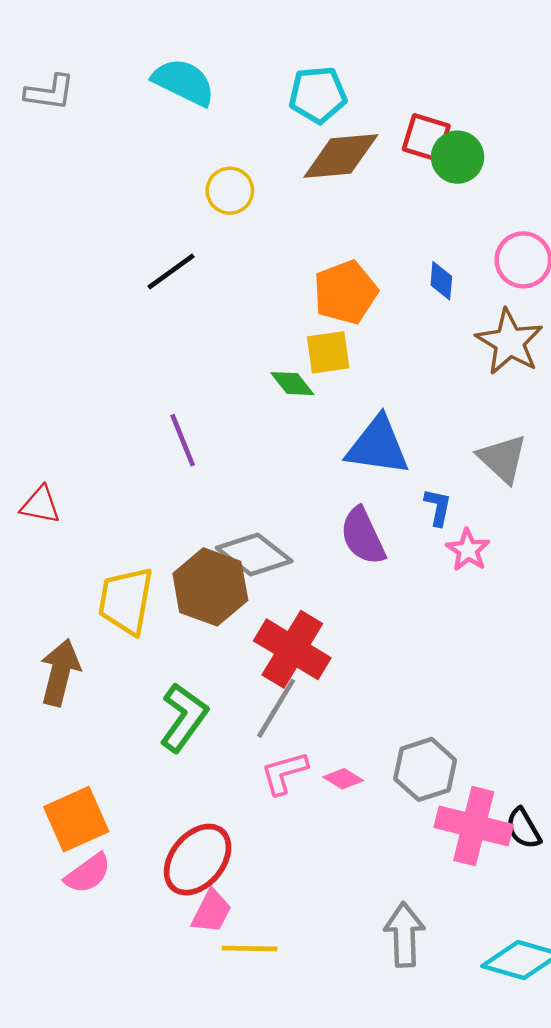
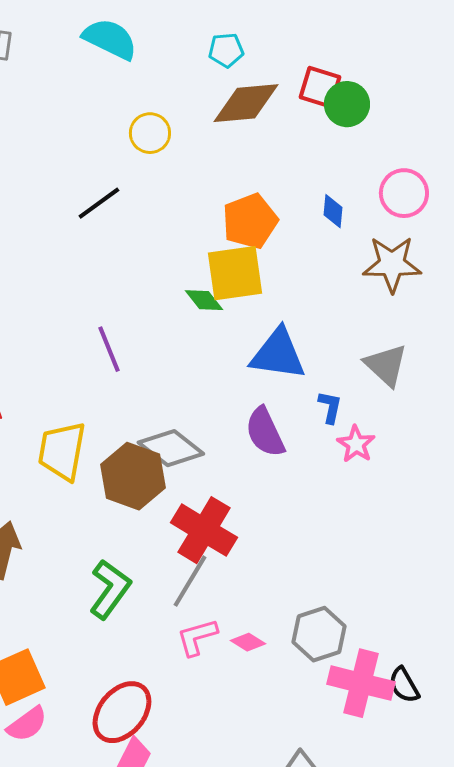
cyan pentagon: (318, 95) -> (226, 50), size x0.7
brown star: (509, 342) -> (392, 264), turned -30
yellow square: (328, 352) -> (235, 273), size x1.5
yellow trapezoid: (126, 601) -> (62, 451), moved

